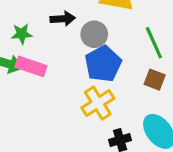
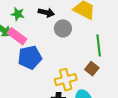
blue pentagon: (103, 64) -> (30, 58), moved
yellow cross: (98, 103) -> (66, 80), moved

